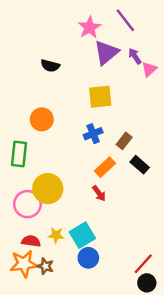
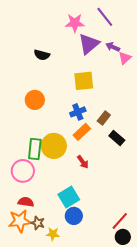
pink star: (90, 27) -> (75, 23), turned 30
purple arrow: (135, 56) -> (113, 47), turned -32
green rectangle: (19, 154) -> (35, 149), moved
orange rectangle: (105, 167) -> (82, 132), moved
yellow circle: (48, 189) -> (54, 146), moved
yellow star: (56, 235) -> (53, 234), moved

